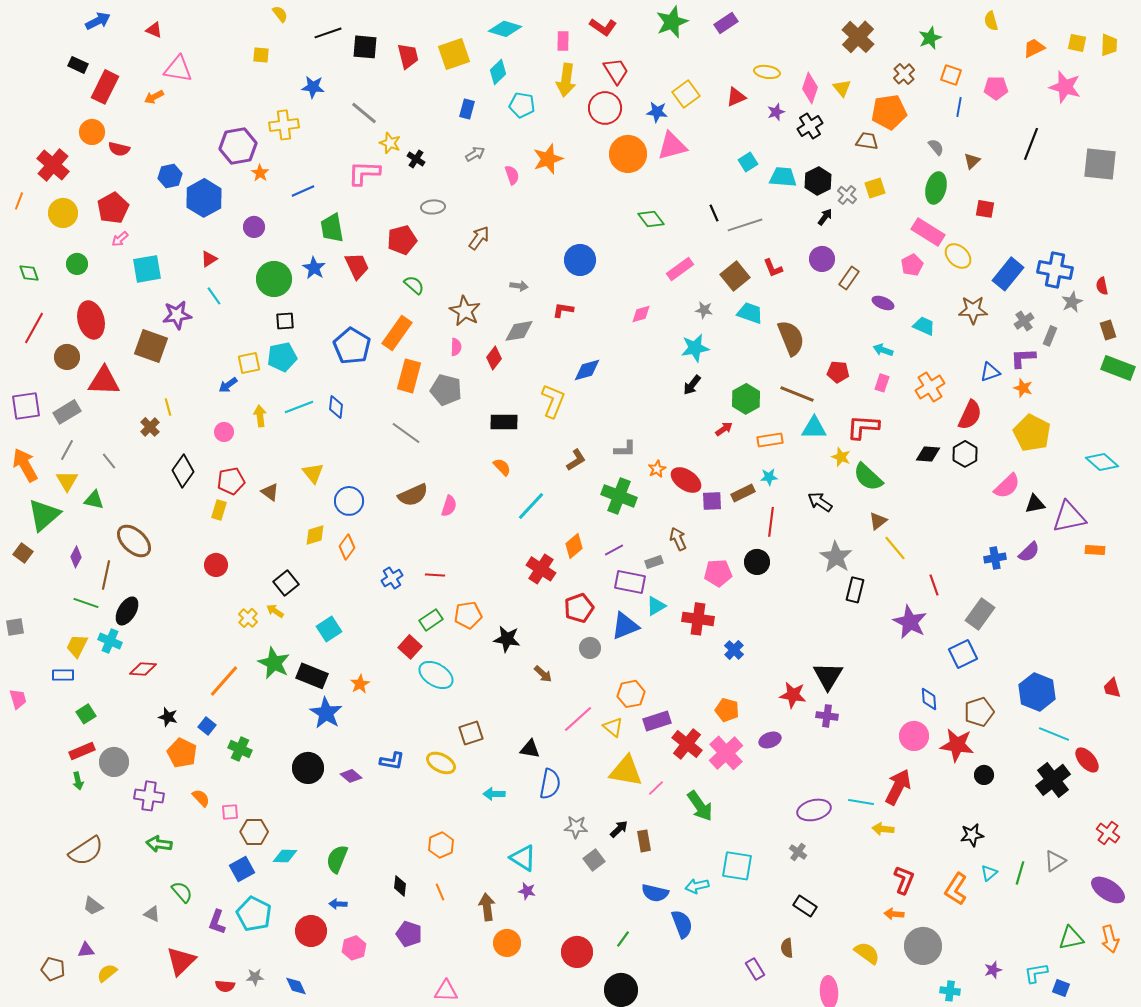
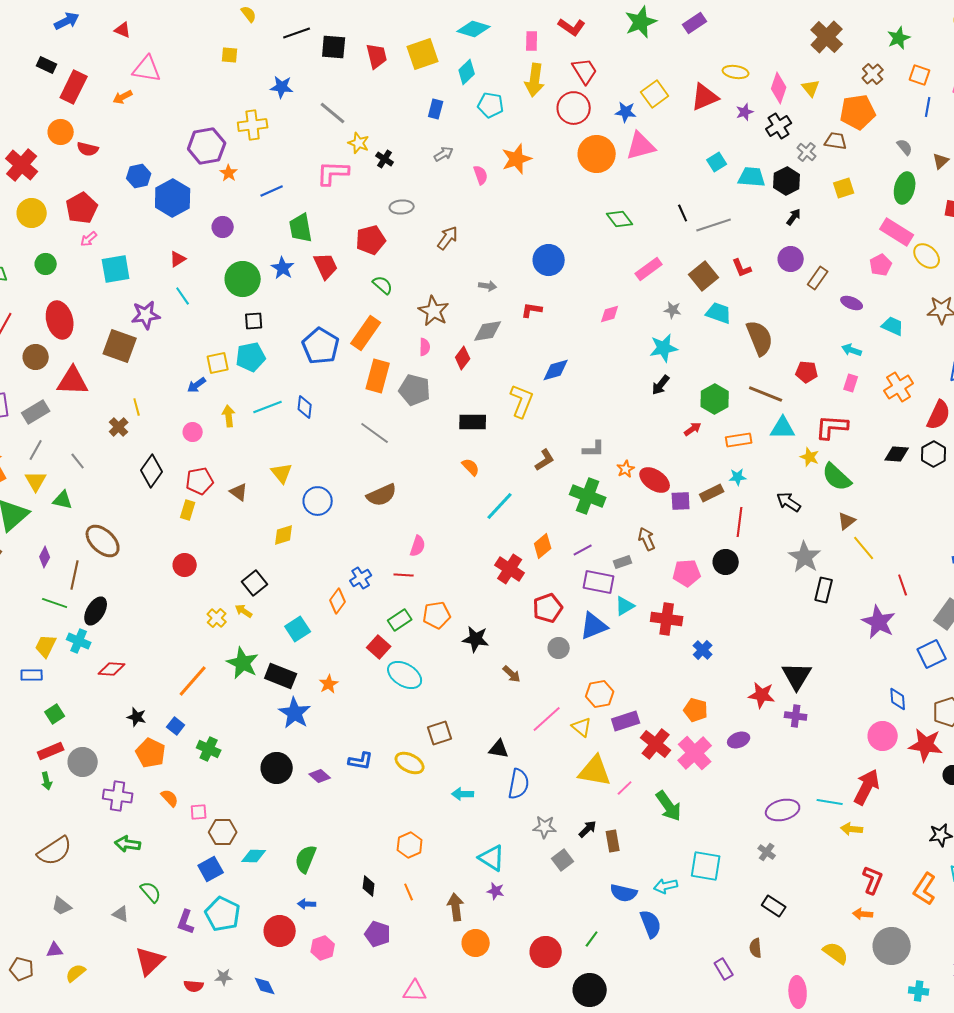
red triangle: (736, 97) -> (705, 97), size x1.4
gray cross: (847, 195) -> (807, 152), moved
pink semicircle: (449, 506) -> (418, 546), moved
orange diamond: (347, 547) -> (338, 601), moved

